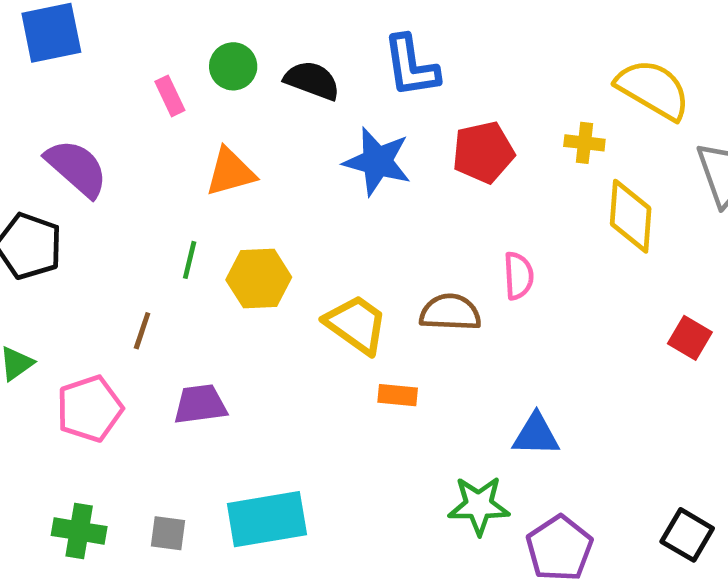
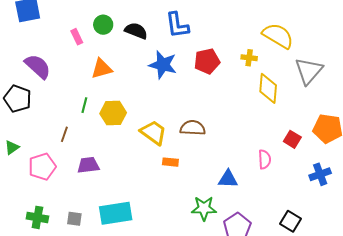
pink semicircle: (518, 276) -> (265, 159), moved

